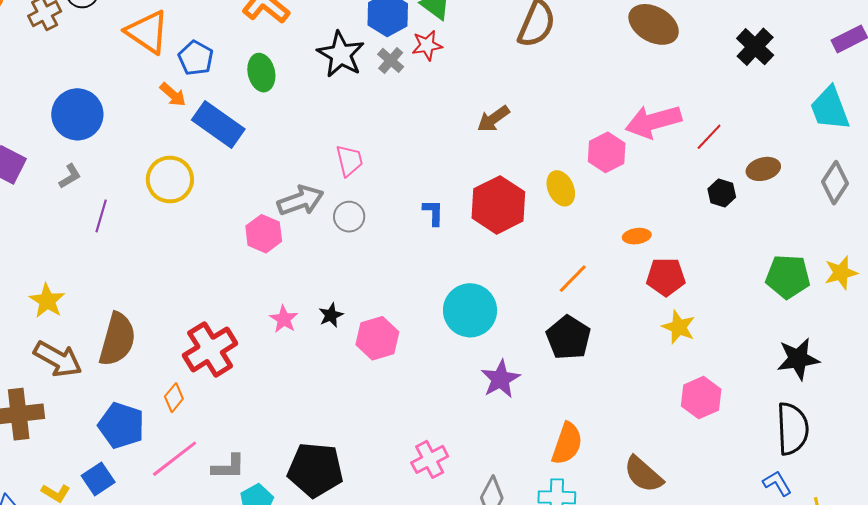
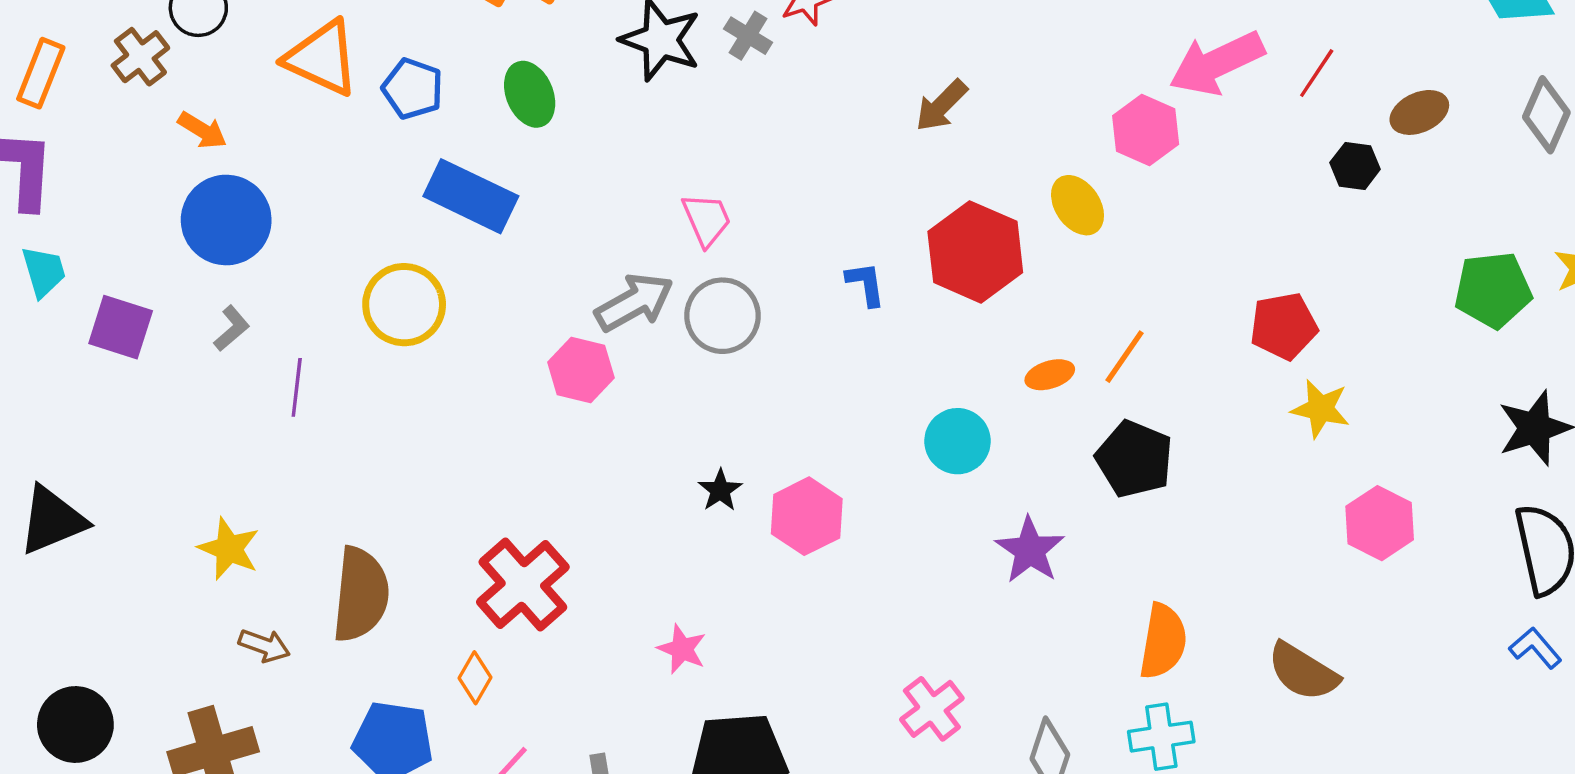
orange arrow: (173, 95) -> (202, 130), moved
gray circle: (349, 217) -> (722, 316), size x1.4
orange ellipse: (637, 236) -> (1050, 375), moved
cyan circle: (470, 310) -> (957, 441), size x0.7
pink star: (284, 319) -> (682, 649), moved
brown arrow: (58, 359) -> (264, 646), size x0.6

